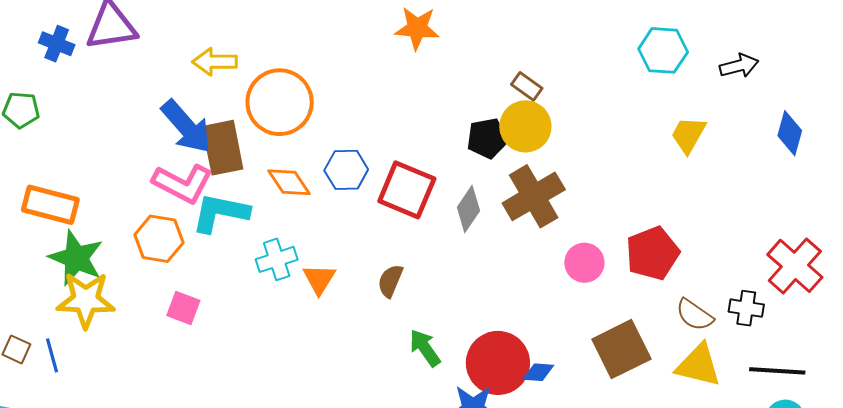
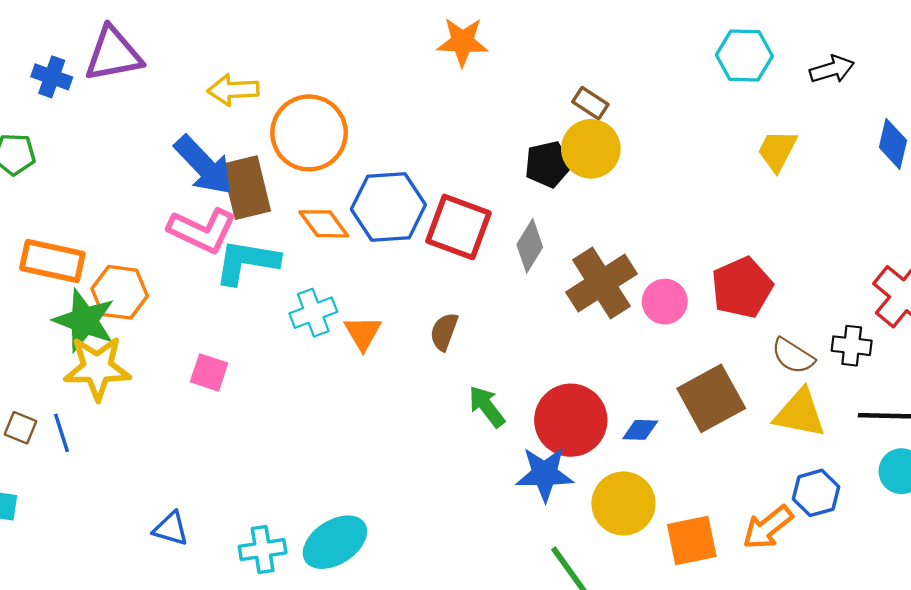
blue hexagon: (346, 170) -> (388, 207), size x1.5
brown cross: (534, 196) -> (601, 283), moved
orange hexagon: (159, 239) -> (120, 292), moved
blue diamond: (538, 372) -> (640, 430), moved

